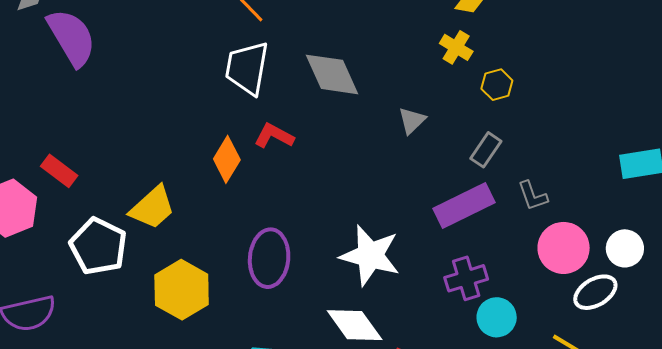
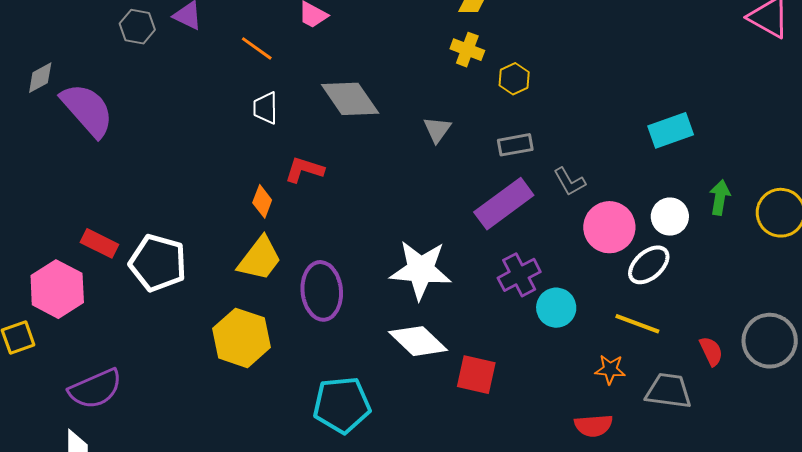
white trapezoid: (247, 68) -> (265, 108), size x0.6
gray rectangle: (486, 150) -> (515, 145), turned 56
orange diamond: (227, 159) -> (262, 201), size x0.7
yellow trapezoid: (152, 208) -> (260, 259), moved
white pentagon: (98, 246) -> (158, 263), moved

